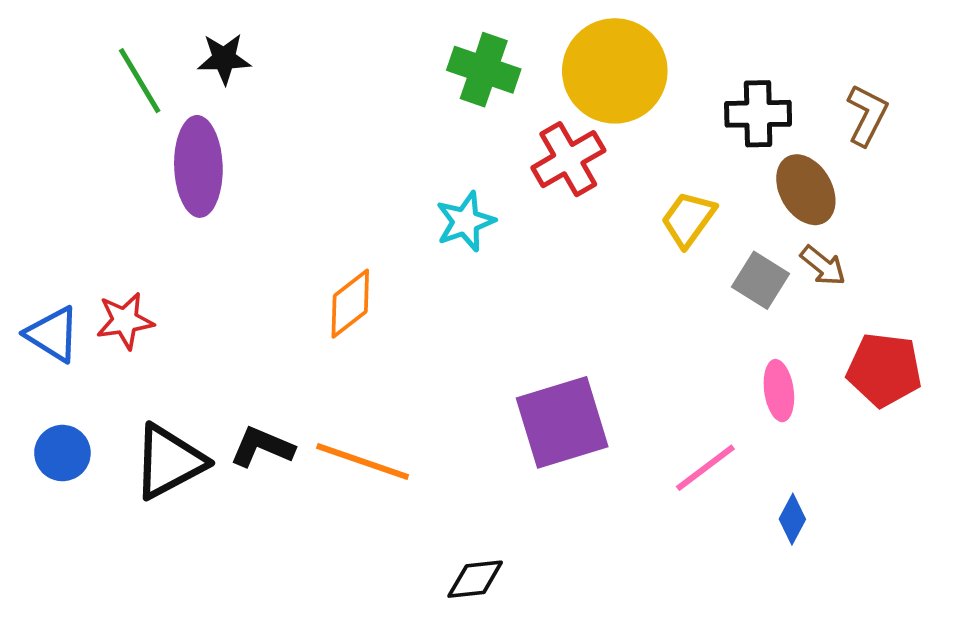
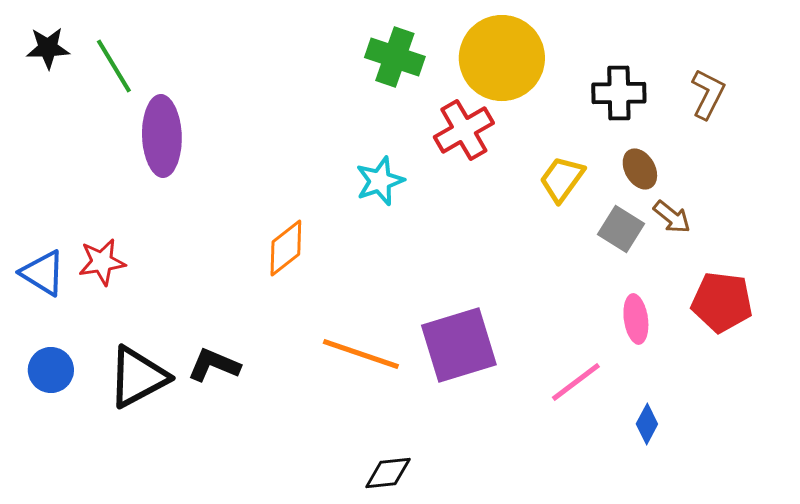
black star: (224, 59) -> (48, 48), moved
brown ellipse: (806, 190) -> (640, 169), moved, size x0.7
orange line: (363, 462) -> (361, 354), moved

